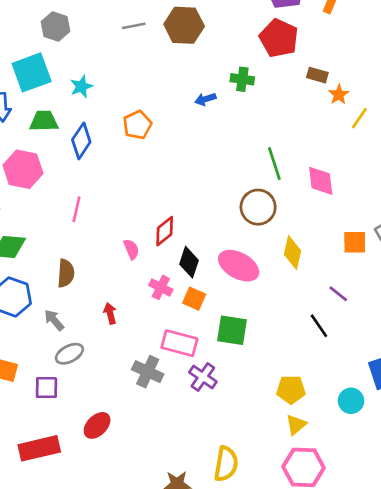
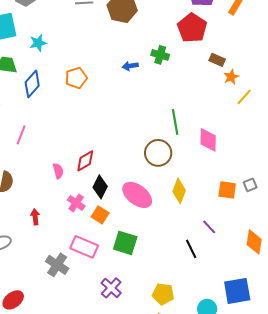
purple cross: (203, 377) -> (111, 288), moved

